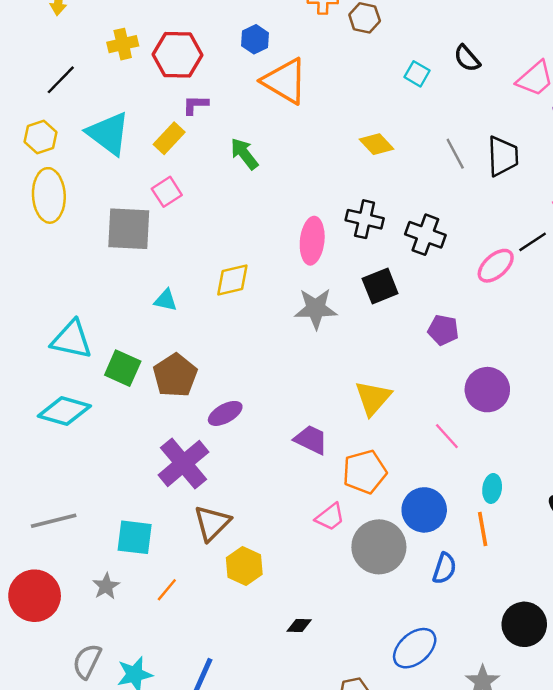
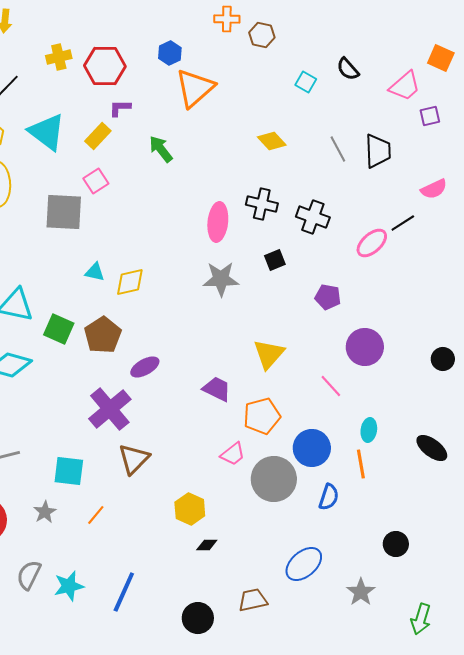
orange triangle: (285, 81) -> (195, 88), turned 48
yellow diamond: (232, 280) -> (130, 282), moved
black square: (380, 286) -> (275, 260), size x0.7
yellow hexagon: (244, 566) -> (190, 509), moved
black circle: (524, 624) -> (396, 544), size x0.7

